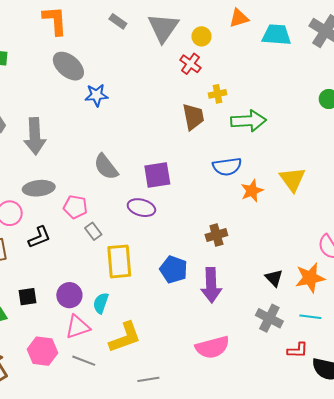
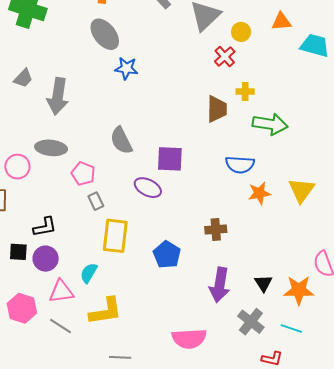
black L-shape: (39, 237) -> (45, 227), moved
purple arrow: (211, 285) -> (220, 285), moved
purple circle: (69, 295) -> (46, 259), moved

